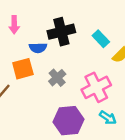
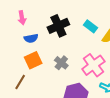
pink arrow: (14, 25) -> (22, 18), moved
blue semicircle: (38, 48) -> (31, 38), moved

